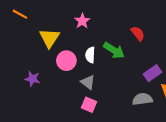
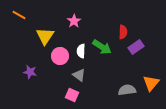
red semicircle: (138, 33) -> (123, 32), turned 40
purple rectangle: (153, 73) -> (136, 47), moved
pink square: (89, 105) -> (72, 95), moved

